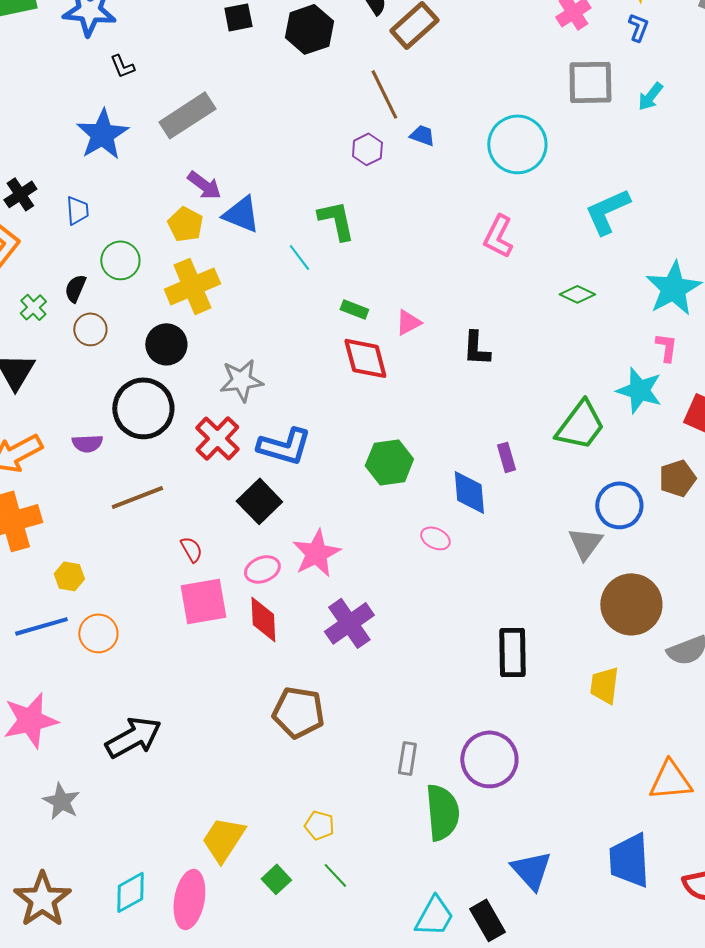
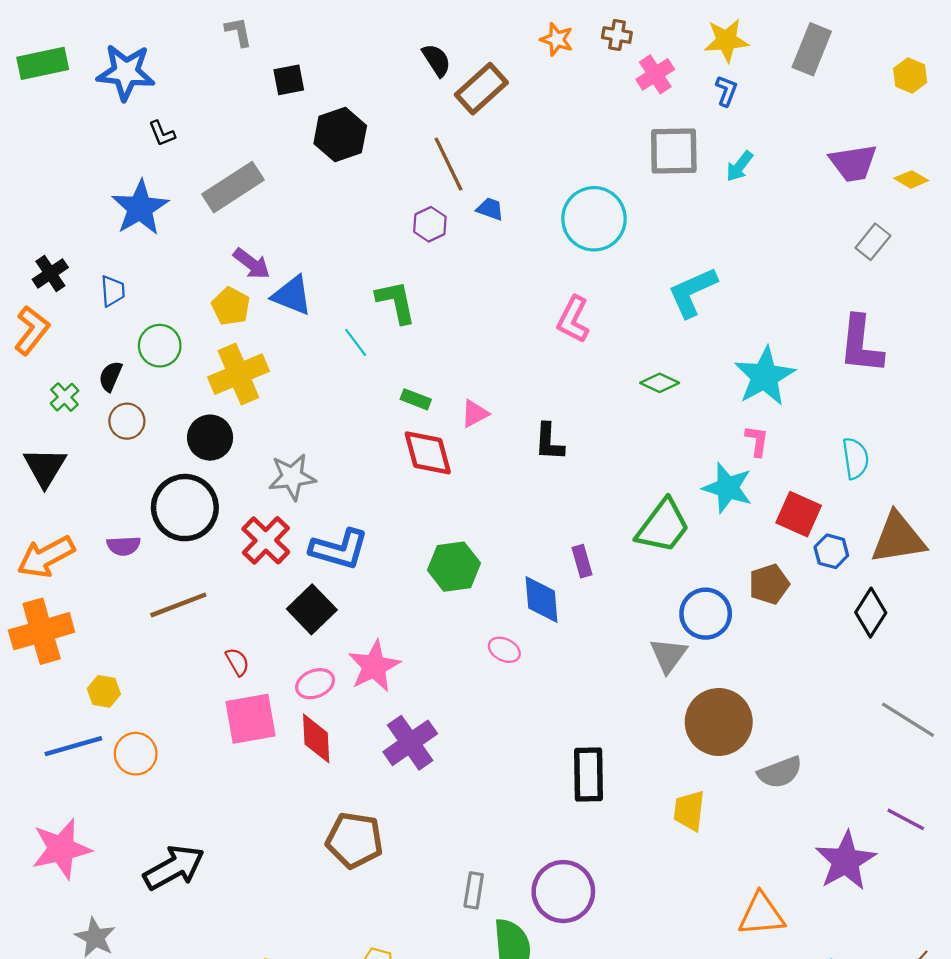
black hexagon: (309, 29) -> (340, 135), moved

